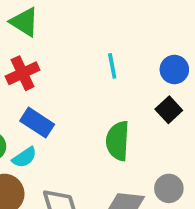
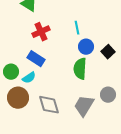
blue circle: (174, 70) -> (86, 47), moved
red cross: (23, 73) -> (41, 32), moved

